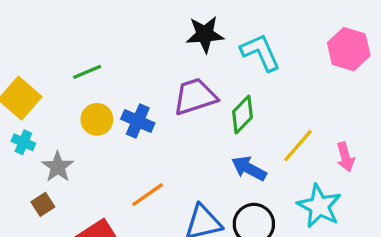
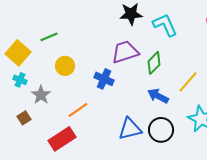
green line: (87, 72) -> (49, 37), moved
blue cross: (138, 121) -> (104, 79), moved
orange line: (148, 195) -> (78, 110), moved
brown square: (43, 204) -> (24, 118), moved

